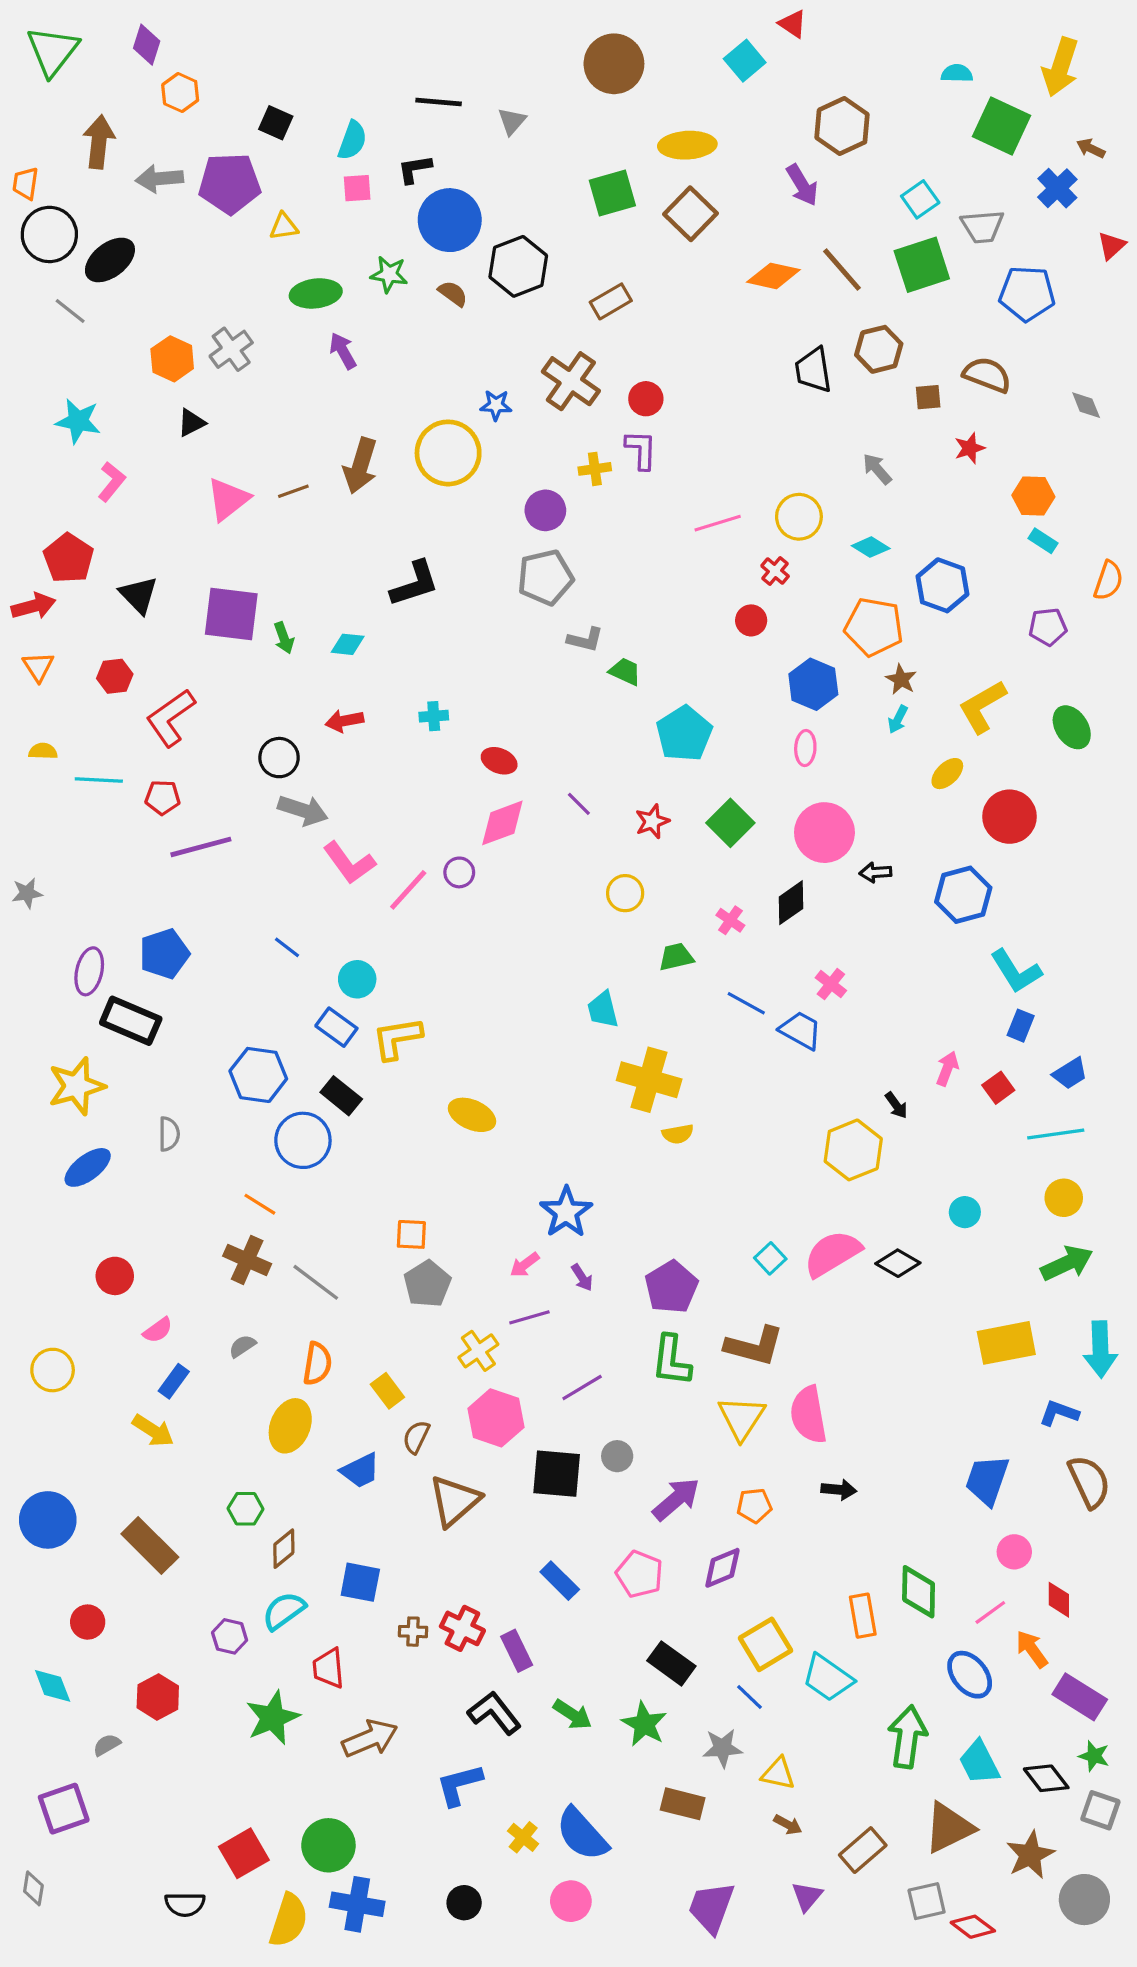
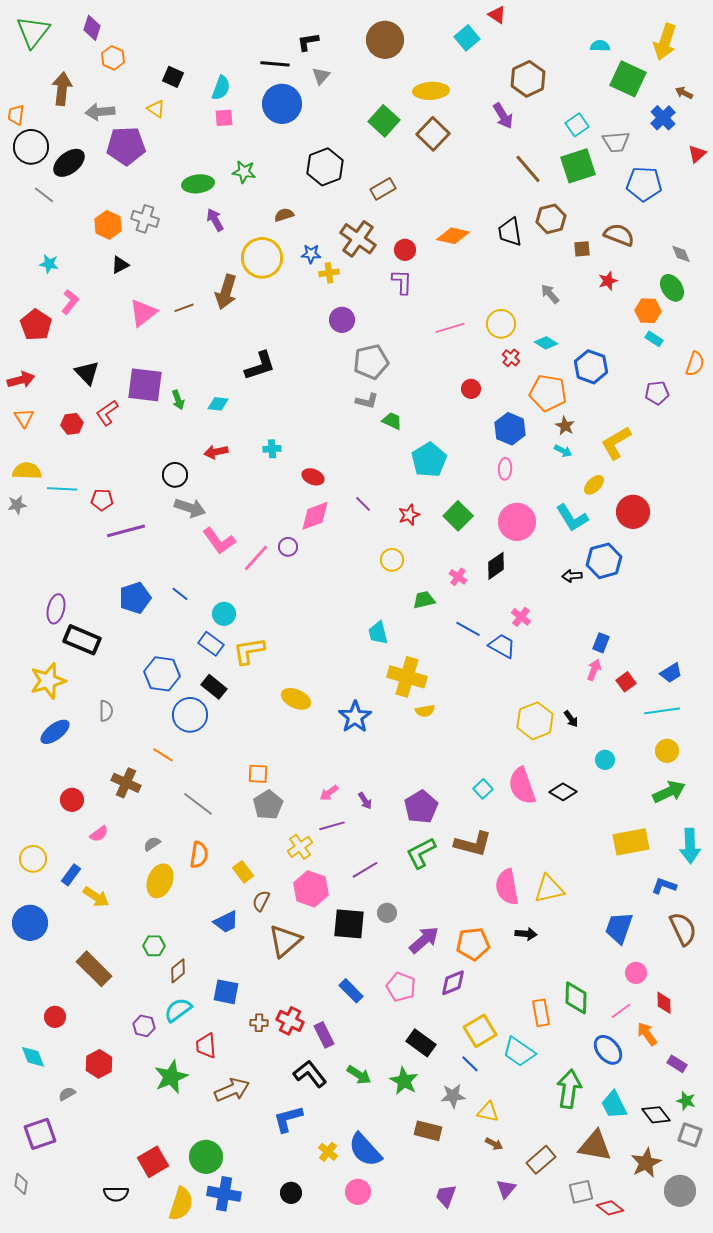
black L-shape: (415, 169) -> (308, 42), moved
purple pentagon: (230, 183) -> (126, 146), moved
green square: (612, 193) -> (384, 121), turned -32
blue circle: (450, 220) -> (282, 104), moved
yellow triangle: (284, 226) -> (156, 109), moved, turned 42
orange diamond: (773, 276) -> (453, 236), moved
brown semicircle: (453, 293) -> (284, 215), moved, turned -54
gray cross: (231, 349) -> (145, 219), turned -36
cyan star: (78, 421) -> (49, 264), size x0.7
yellow circle: (448, 453) -> (262, 258), moved
yellow cross: (595, 469) -> (329, 273), moved
red pentagon: (68, 558) -> (36, 325), moved
red cross: (775, 571) -> (511, 358), moved
gray pentagon: (545, 577) -> (371, 362), moved
red L-shape: (171, 718) -> (107, 413), moved, size x0.7
cyan arrow: (898, 719) -> (563, 451), turned -90
green ellipse: (1072, 727) -> (672, 288), moved
yellow semicircle: (43, 751) -> (27, 471), size x1.6
black arrow: (876, 872) -> (572, 576), moved
gray star: (27, 893) -> (17, 505), moved
blue pentagon: (164, 954) -> (135, 598), moved
cyan L-shape: (1016, 971) -> (572, 518), moved
blue rectangle: (1021, 1026) -> (601, 643), moved
black arrow: (896, 1105) -> (571, 719), moved
blue star: (566, 1212) -> (355, 717), moved
pink semicircle: (832, 1254) -> (522, 786), turned -78
brown cross: (247, 1260) -> (126, 783), moved
green L-shape: (671, 1360) -> (421, 853), turned 56
blue rectangle: (174, 1381) -> (71, 875), moved
yellow triangle: (742, 1418) -> (549, 889), moved, turned 44
yellow ellipse: (290, 1426) -> (160, 881), moved
orange pentagon: (754, 1506) -> (473, 944), size x1.5
blue circle: (48, 1520) -> (30, 923), moved
purple rectangle: (1080, 1697) -> (677, 1064), size x0.6
brown triangle: (949, 1828) -> (595, 1146), turned 36
purple trapezoid: (711, 1908) -> (446, 1196), size x0.7

